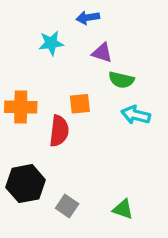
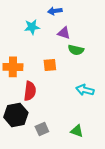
cyan arrow: (136, 115) -> (85, 90), moved
red semicircle: (59, 131) -> (30, 91), moved
gray square: (67, 206) -> (42, 129), turned 32

